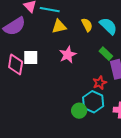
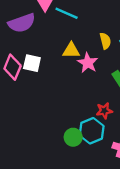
yellow triangle: (59, 27) -> (71, 50), moved
pink star: (68, 55) -> (88, 63), moved, turned -30

